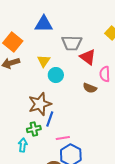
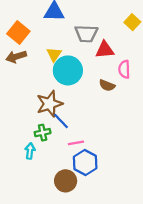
red triangle: (88, 57) -> (105, 50), turned -42
cyan circle: (56, 75) -> (68, 70), size x1.6
blue line: (50, 119) -> (61, 121), turned -63

